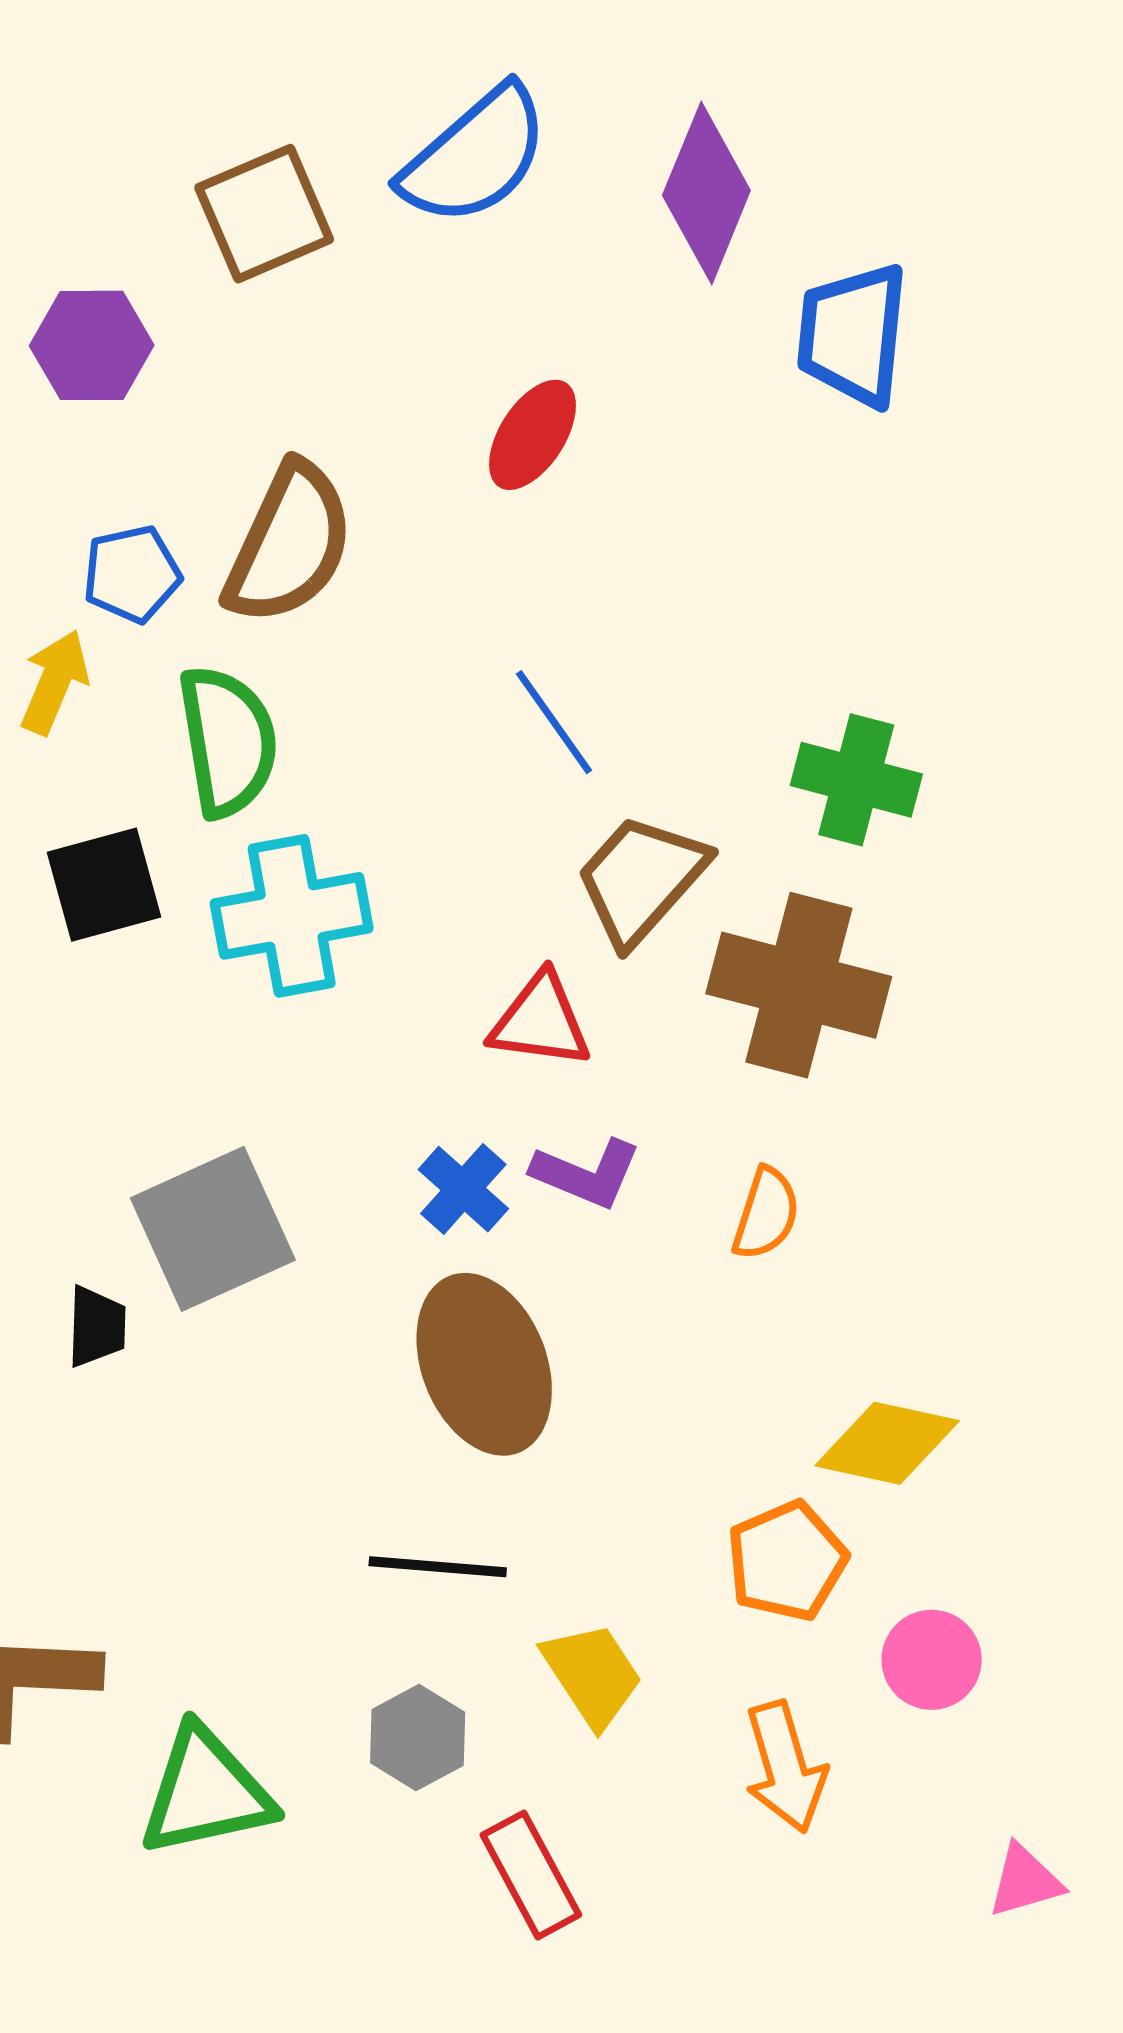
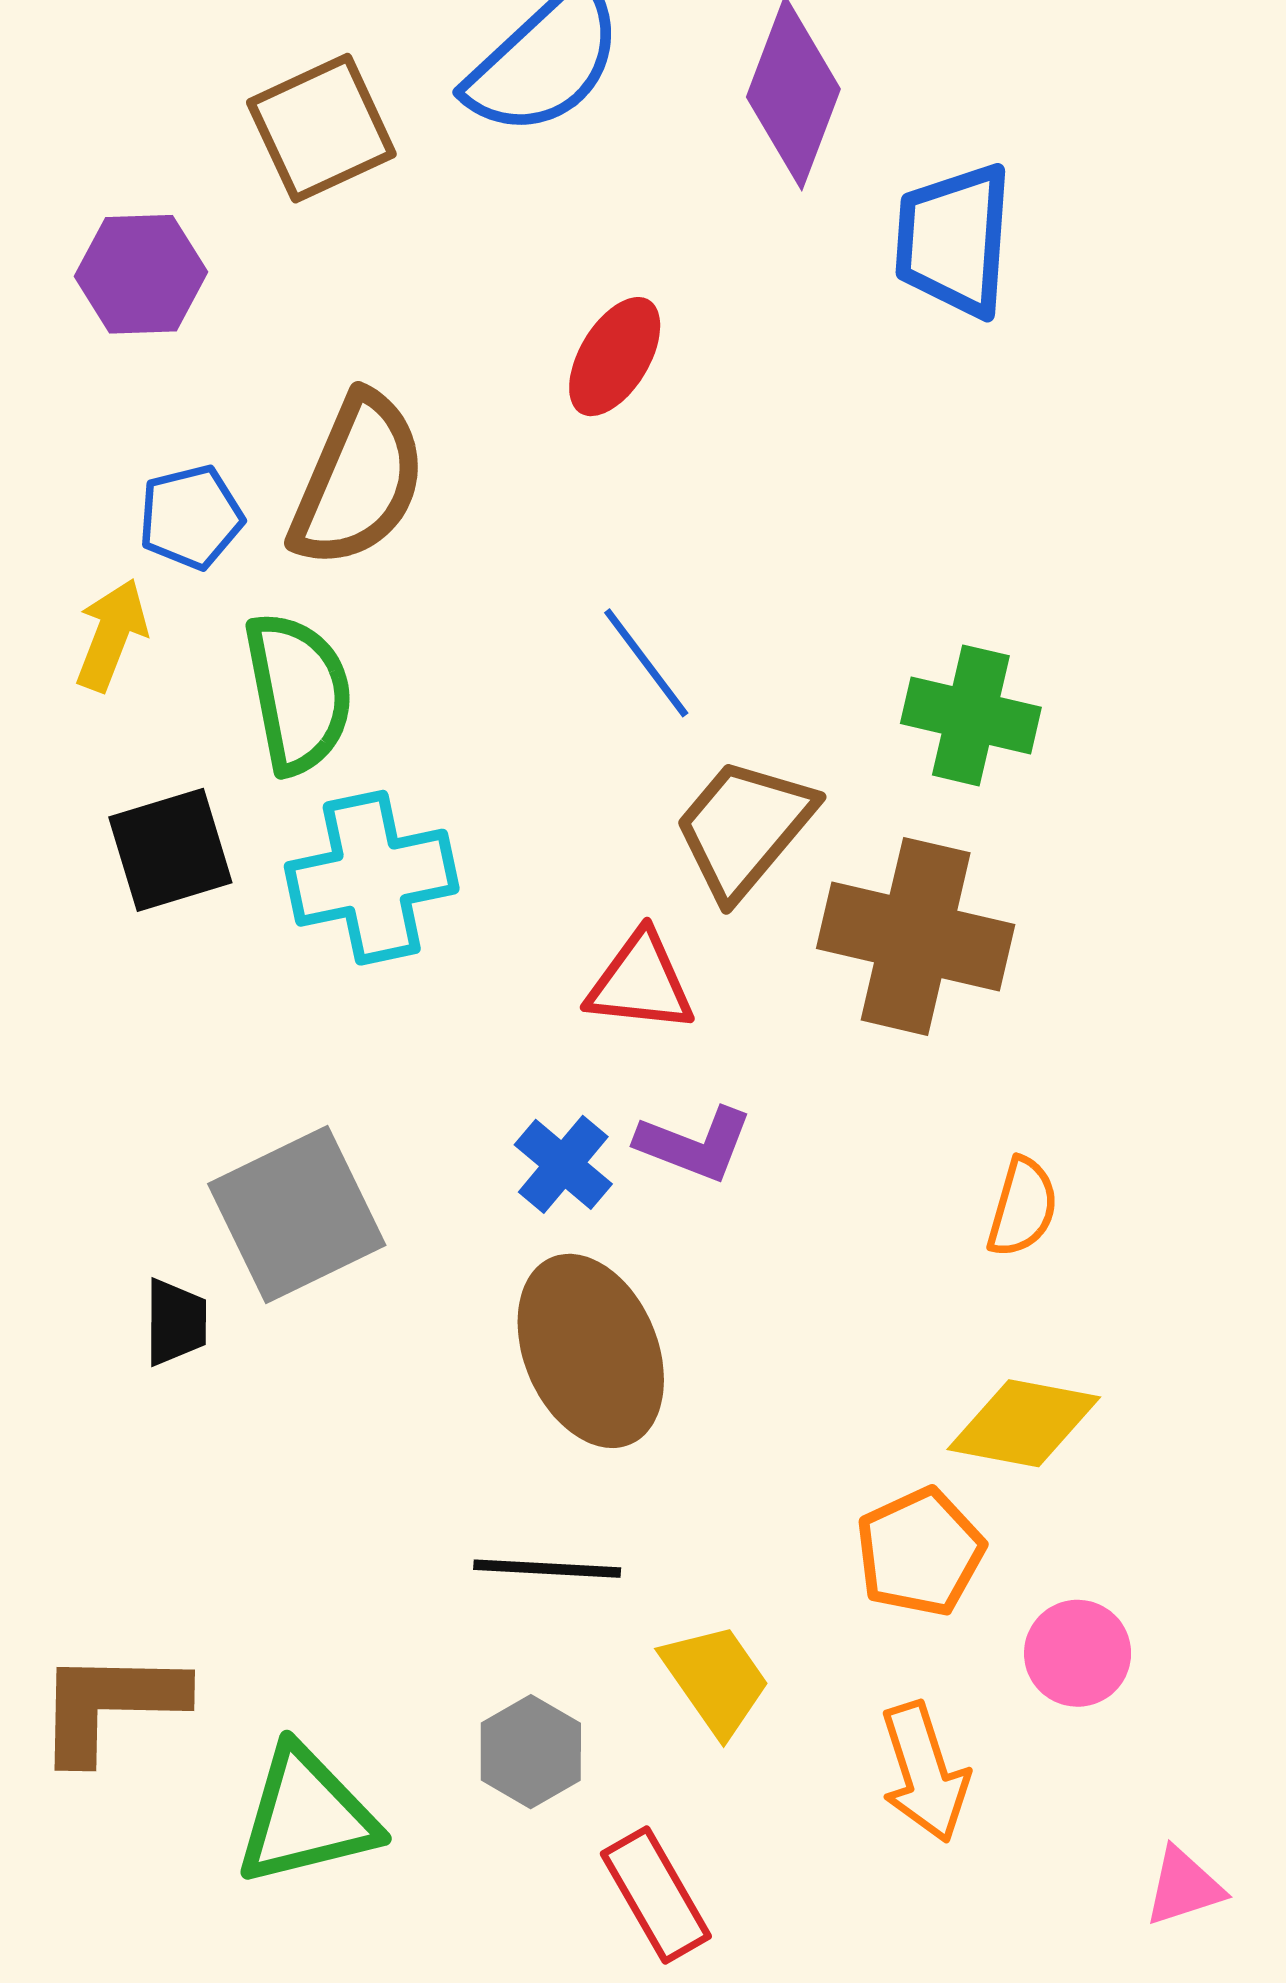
orange semicircle: (766, 1214) -> (1022, 1207), moved

